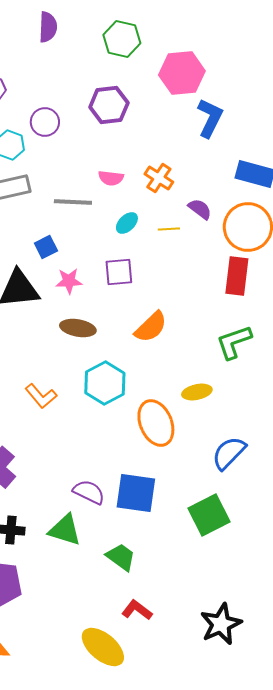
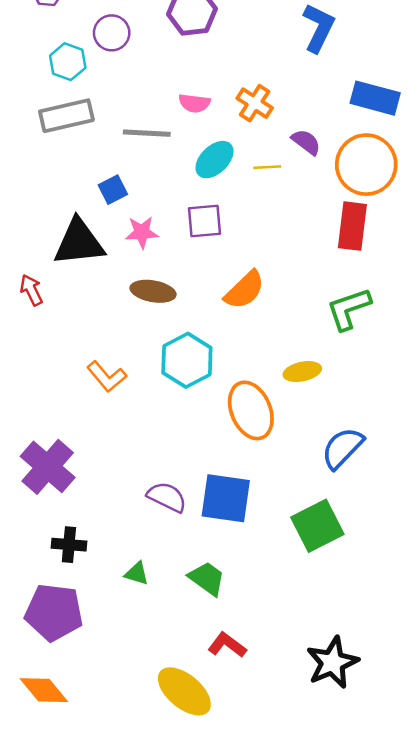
cyan ellipse: (127, 223) -> (214, 160), size x1.4
green triangle: (65, 530) -> (137, 573), moved, size x0.6

